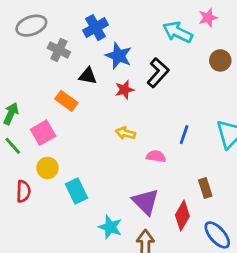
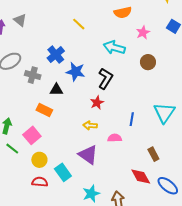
pink star: (208, 18) -> (143, 32), moved
red star: (124, 90) -> (97, 103), moved
red semicircle: (23, 191) -> (40, 182), moved, turned -77
purple triangle: (146, 202) -> (88, 155), moved
red diamond: (182, 216) -> (141, 176), turned -50
cyan star: (110, 227) -> (91, 194), turned -30

